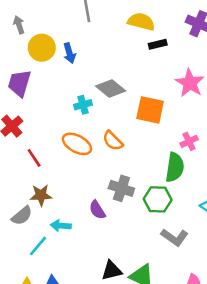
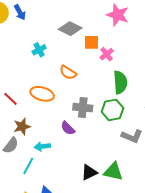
gray diamond: (111, 89) -> (70, 29), moved
orange square: (150, 110) -> (92, 42), size x0.7
pink cross: (189, 141) -> (107, 54), moved
orange ellipse: (77, 144) -> (42, 94), moved

